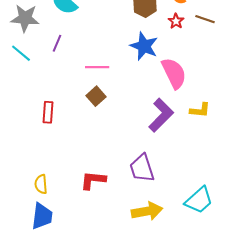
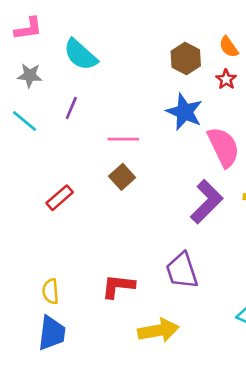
gray star: (25, 18) -> (30, 75), size x0.7
red rectangle: (48, 112) -> (60, 198), turned 45
yellow arrow: (147, 211) -> (158, 330), moved

